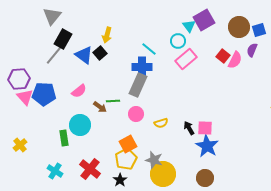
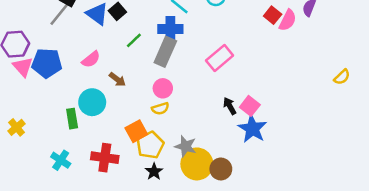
pink rectangle: (186, 59) -> (220, 58), moved
green line: (113, 101) -> (134, 40), moved, turned -40
yellow semicircle: (161, 123) -> (160, 108), moved
pink square: (205, 128) -> (250, 106), turned 35
orange square: (128, 144) -> (136, 131), moved
red cross: (90, 169) -> (105, 158), turned -30
brown circle: (205, 178) -> (221, 169), moved
black star: (120, 180) -> (154, 172), moved

